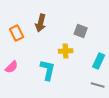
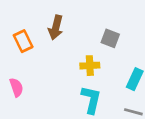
pink semicircle: (12, 67) -> (16, 87), turned -64
cyan L-shape: (48, 70) -> (91, 100), moved

